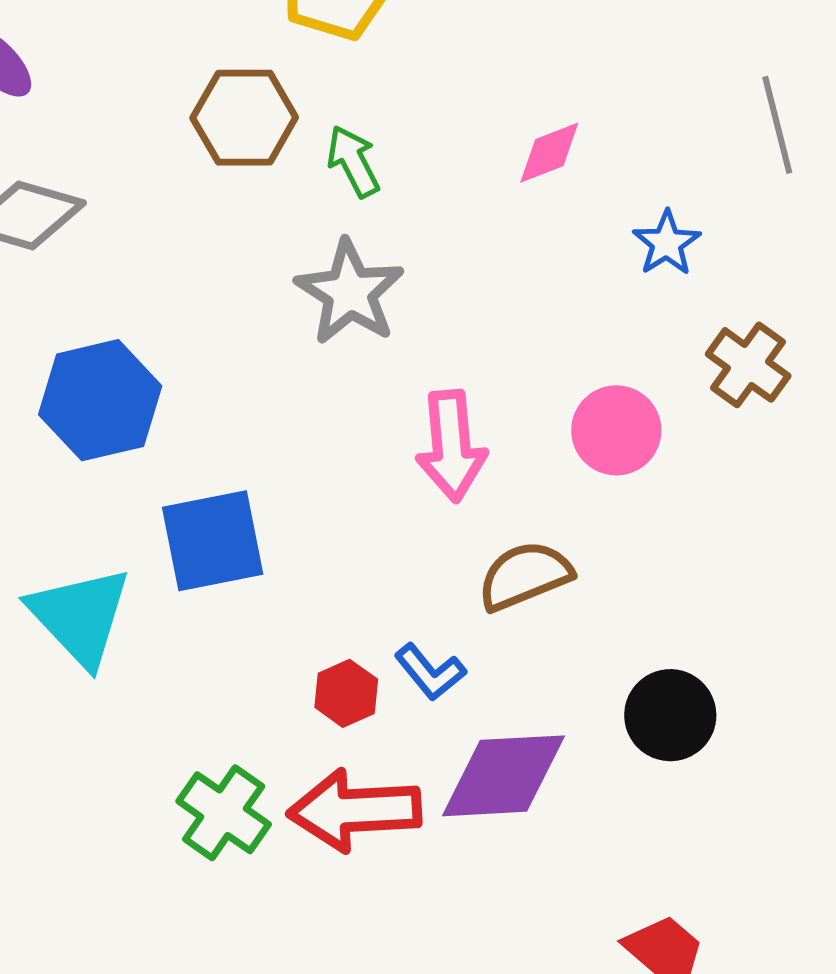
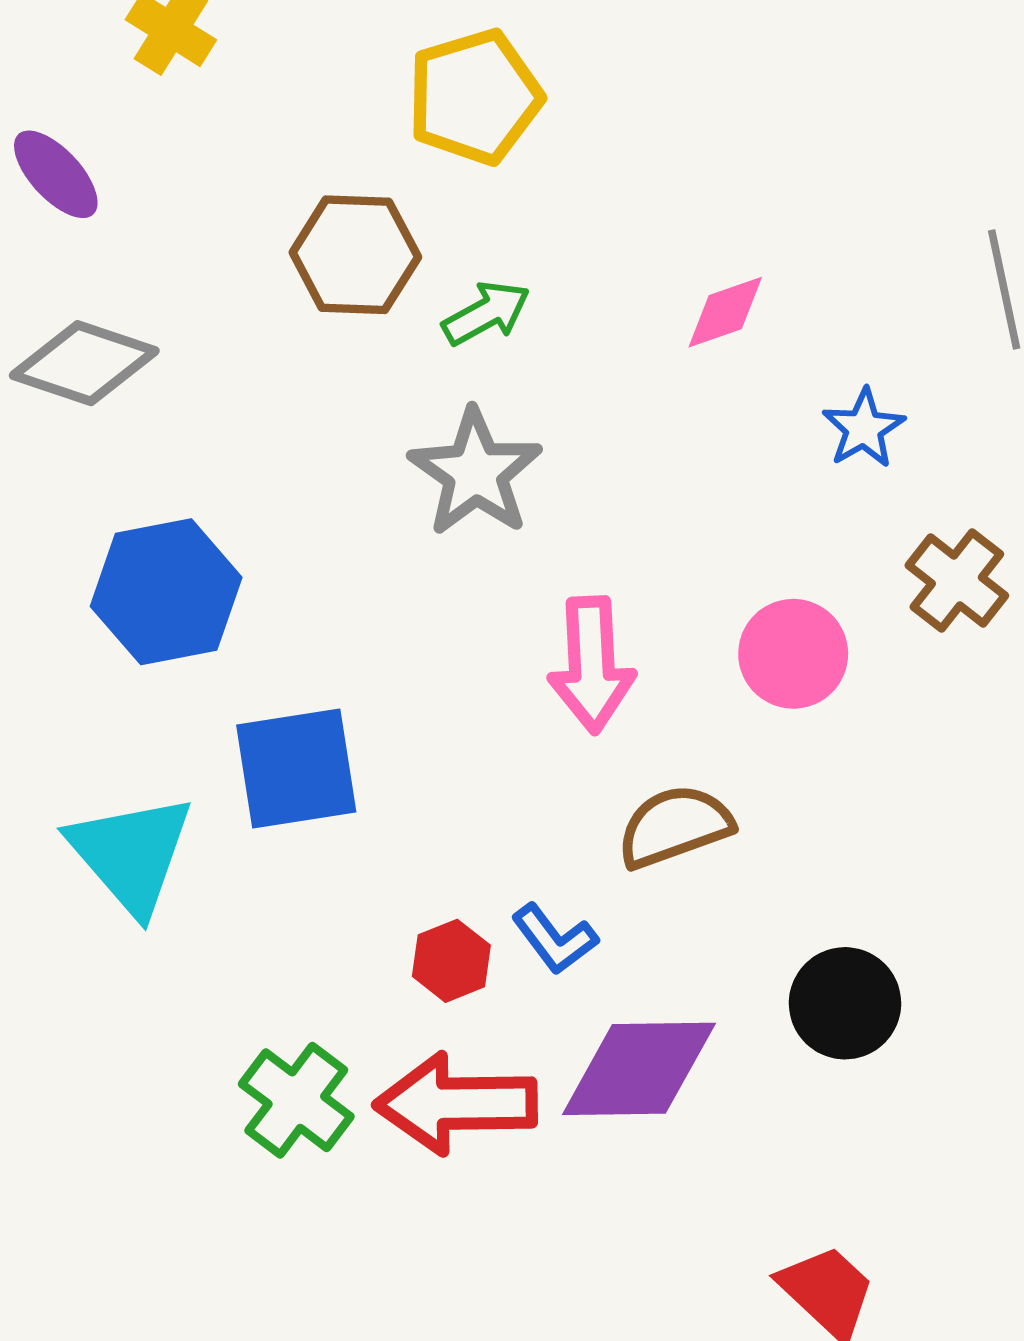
green arrow: (353, 161) -> (486, 313), turned 86

